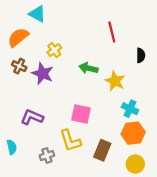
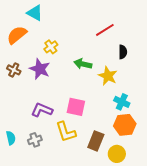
red line: (112, 32) -> (105, 30), turned 72
black semicircle: (141, 55) -> (123, 52), moved
brown cross: (19, 66) -> (14, 70), moved
purple L-shape: (32, 117) -> (42, 110), moved
gray cross: (47, 156) -> (35, 140), moved
yellow circle: (135, 164) -> (117, 154), moved

